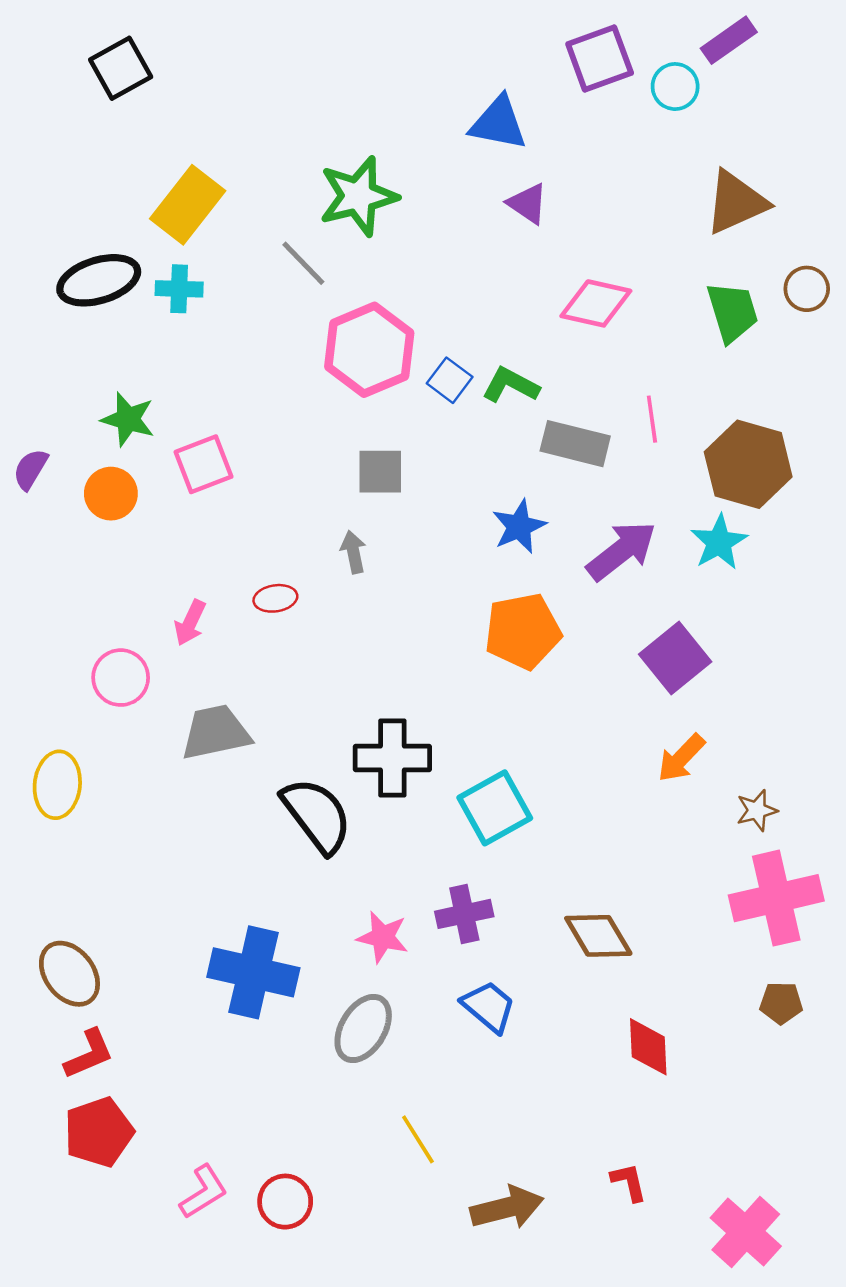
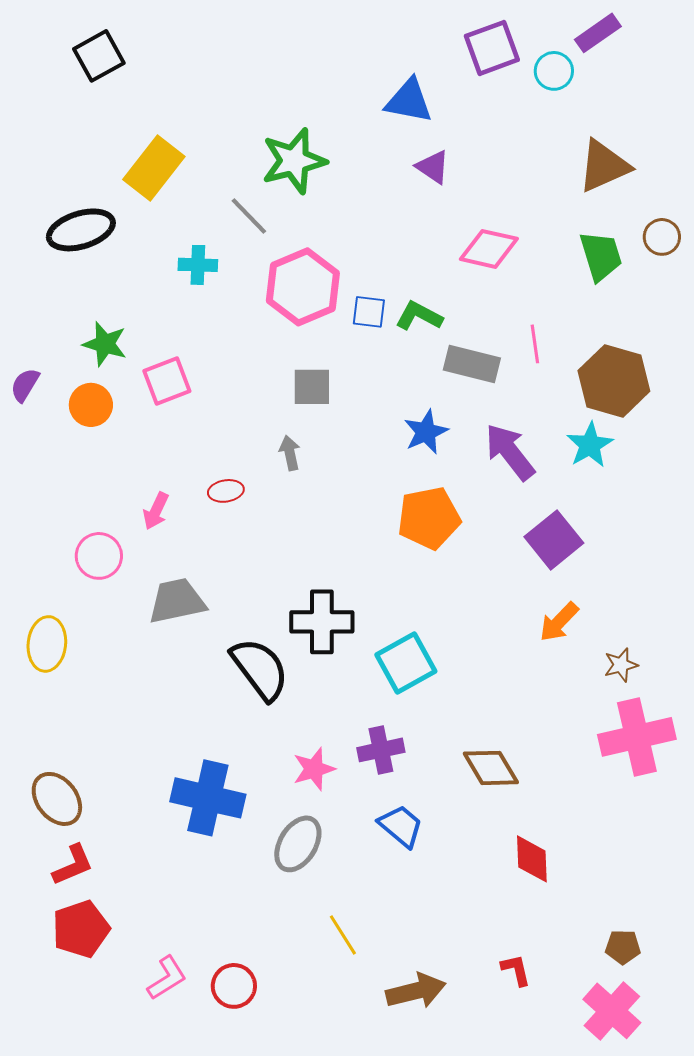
cyan cross: (179, 289) -> (198, 265), moved
blue square: (450, 380) -> (369, 312), turned -30
purple arrow: (621, 551) -> (510, 452), turned -90
pink star: (383, 937) -> (314, 769), turned -30
brown pentagon: (781, 1003) -> (623, 947), moved

